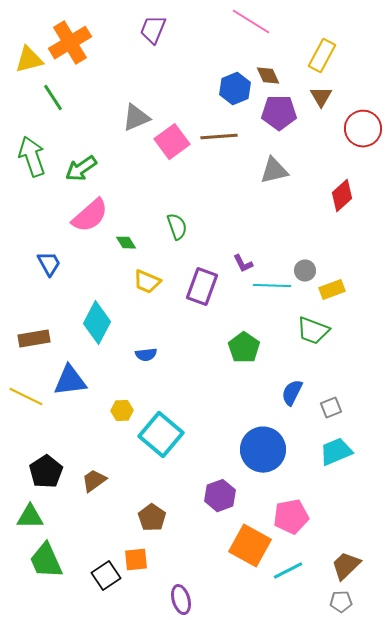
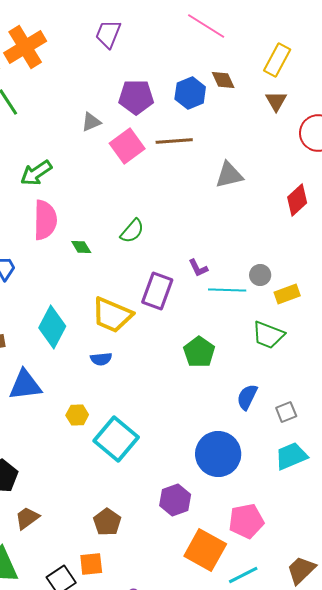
purple pentagon: (279, 113) -> (136, 97), moved
gray triangle: (136, 118) -> (91, 122), size x0.7
pink semicircle: (90, 216) -> (45, 220), turned -48
green semicircle: (177, 227) -> (132, 231), turned 60
yellow trapezoid: (147, 282) -> (112, 315), moved, size x1.5
brown trapezoid: (94, 481) -> (27, 518), moved

